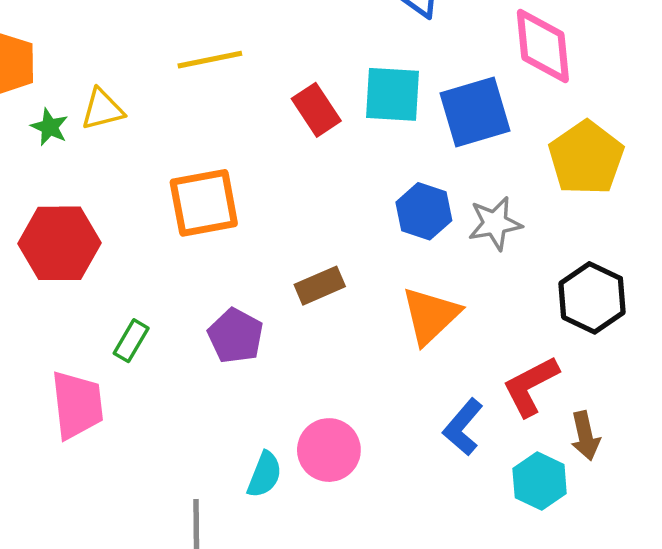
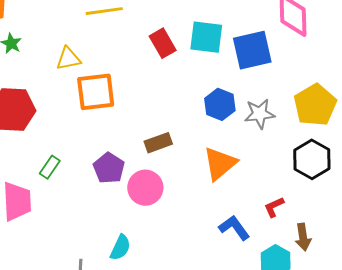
yellow triangle: (102, 109) -> (68, 59), moved
yellow pentagon: (586, 158) -> (315, 105), moved
red L-shape: (531, 386) -> (274, 207), size x0.6
blue L-shape: (463, 427) -> (234, 228), turned 100
pink circle: (329, 450) -> (145, 188), moved

